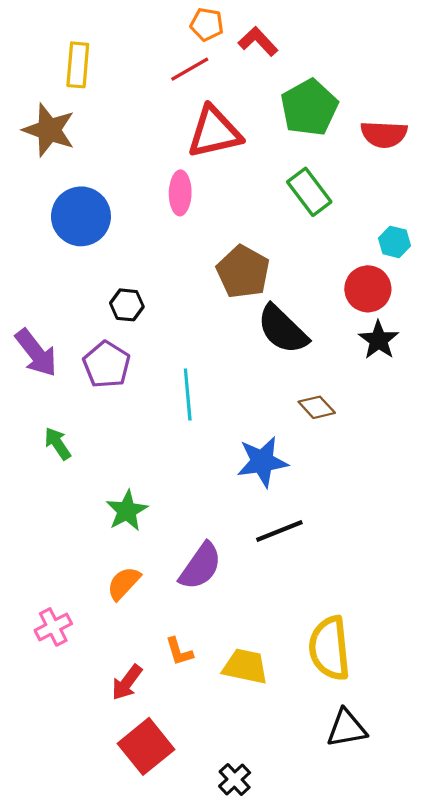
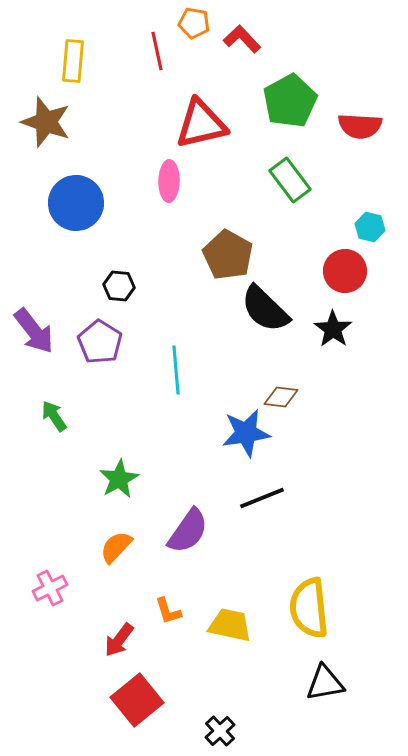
red line: (190, 69) -> (157, 51), moved, turned -72
black star: (379, 340) -> (333, 329), moved
brown diamond: (317, 407) -> (281, 397), moved, turned -40

